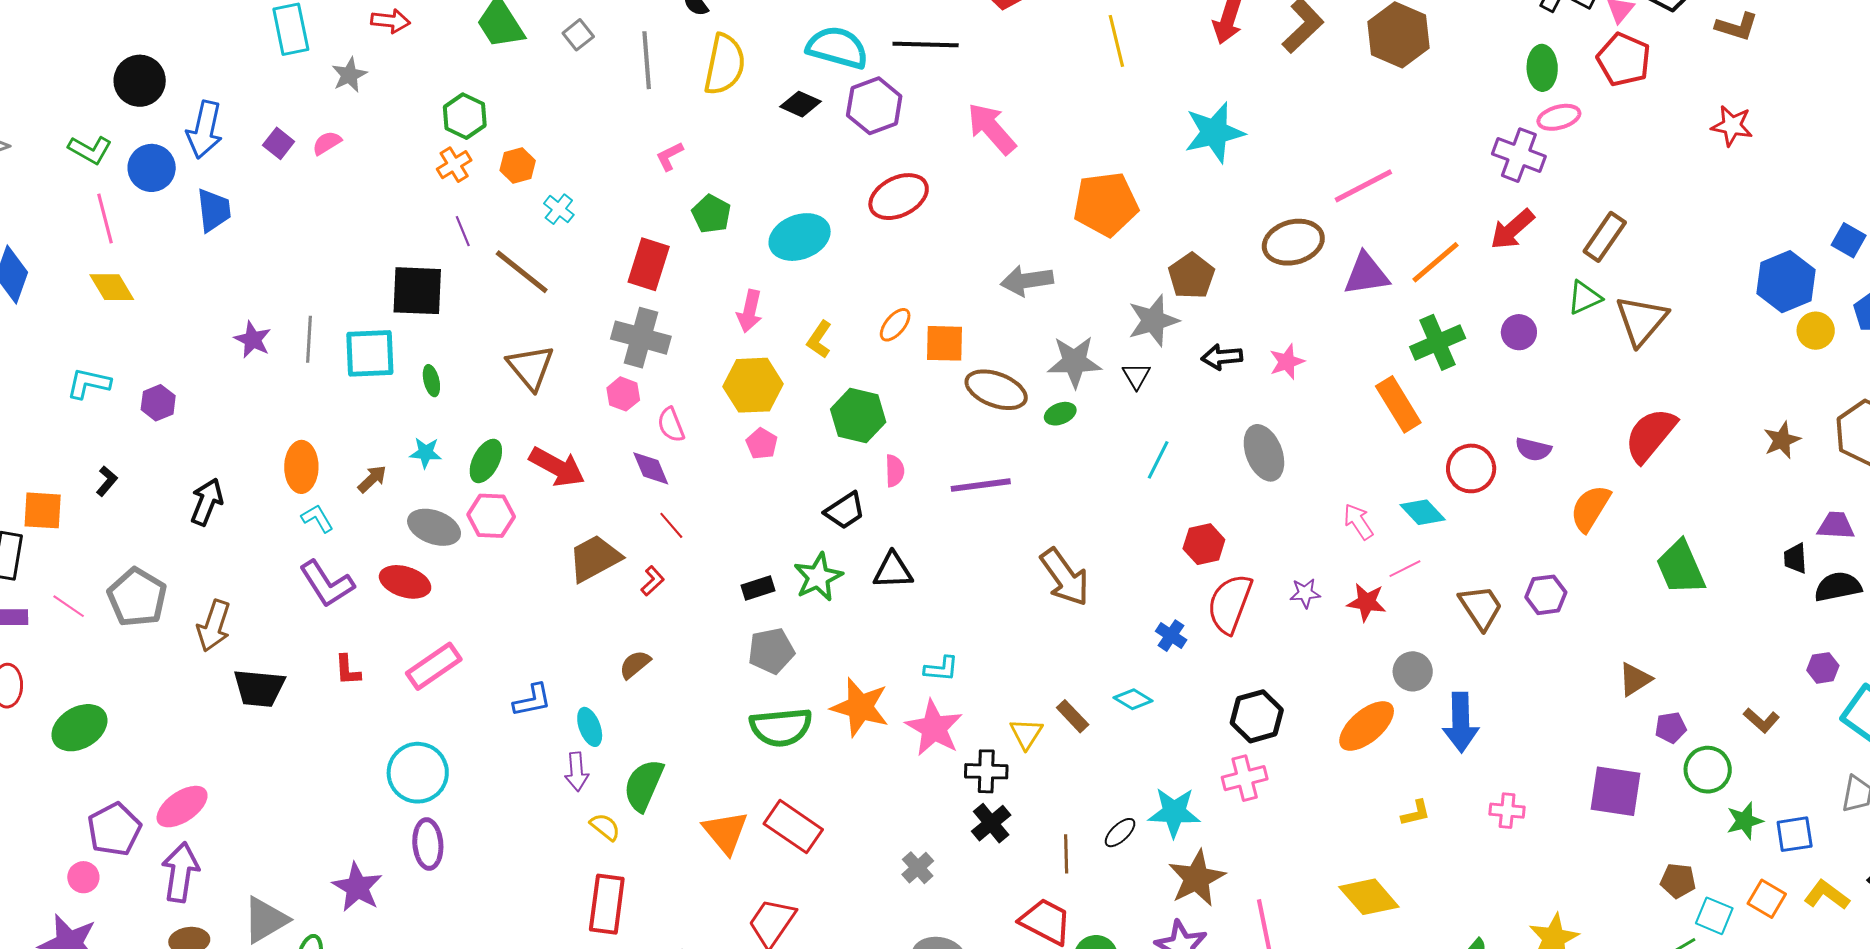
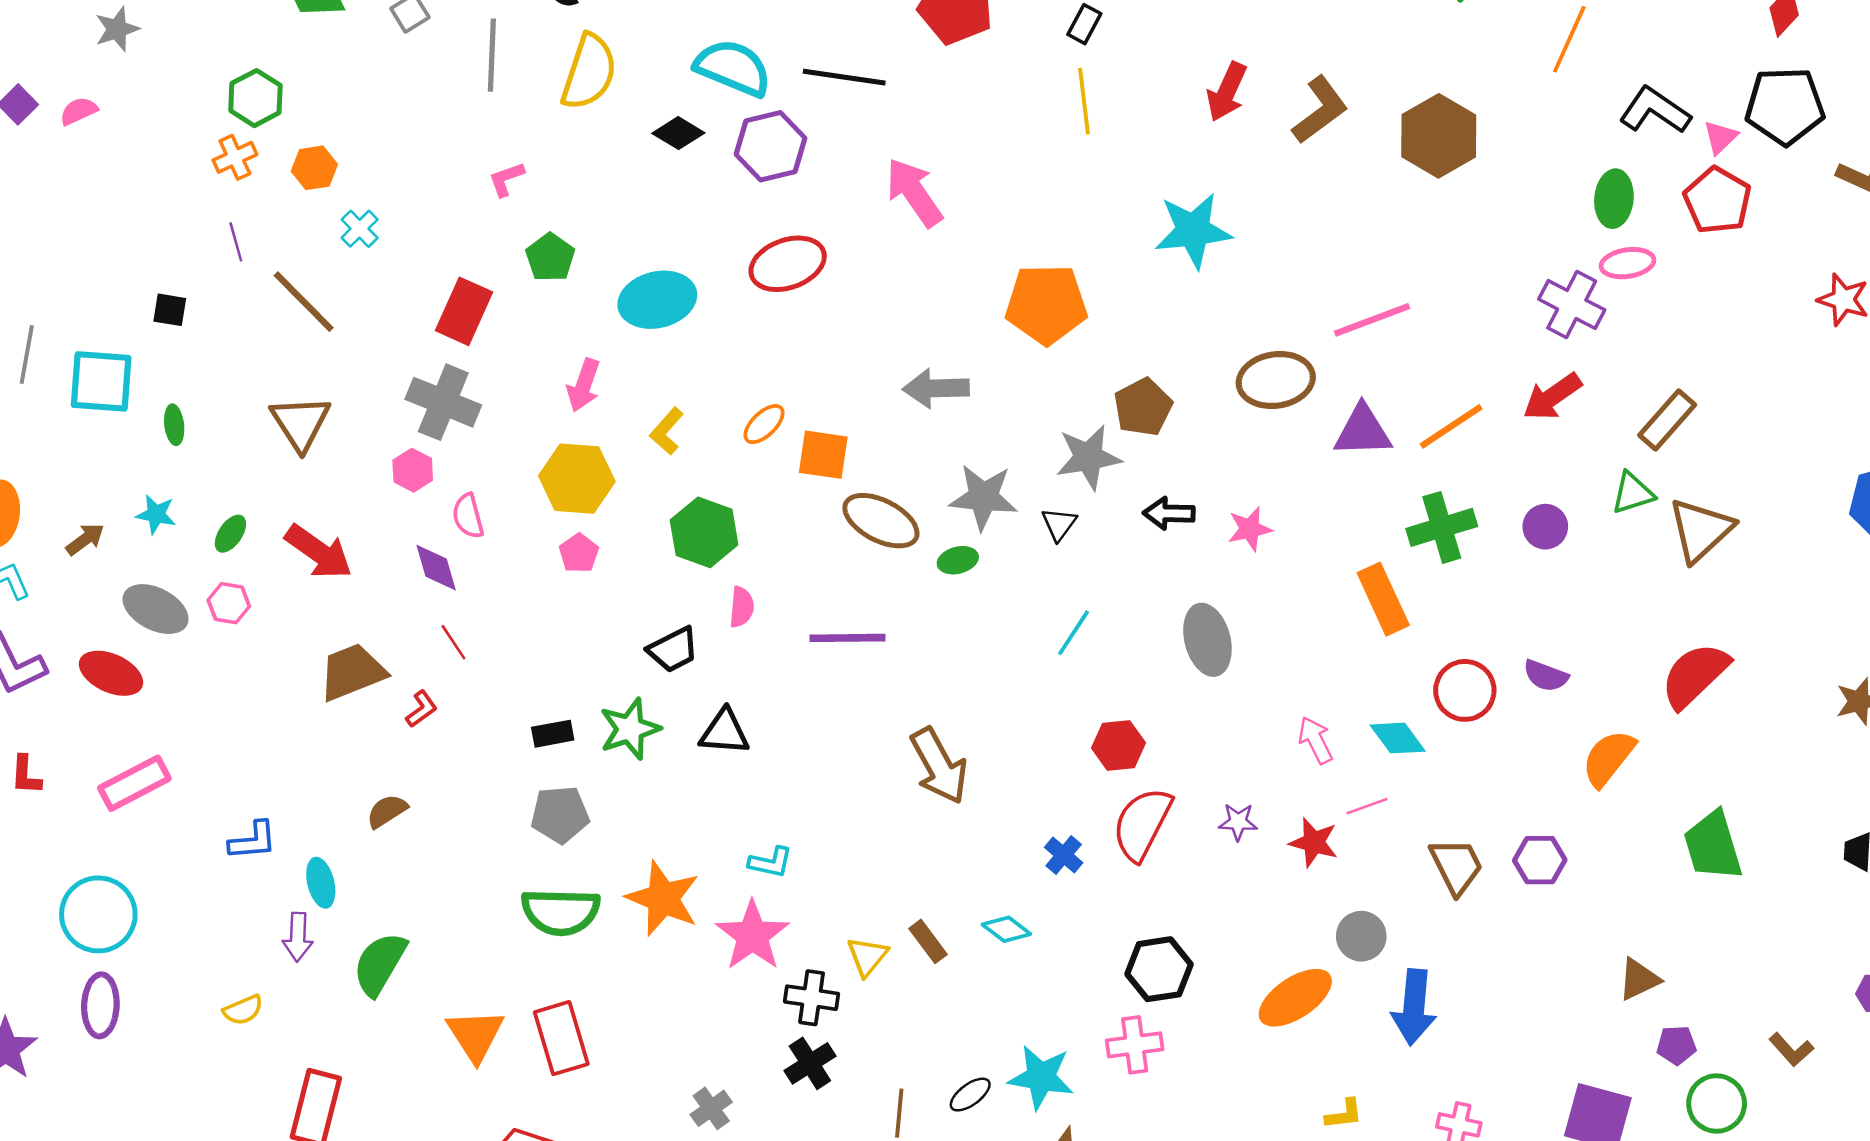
black square: (417, 291) -> (170, 310), size x0.5
green ellipse: (486, 461) -> (230, 534), size x0.7
pink hexagon: (491, 516) -> (229, 603), size x0.7
yellow semicircle: (605, 827) -> (243, 1010), moved, turned 112
red rectangle: (793, 827) -> (561, 1038), turned 32

